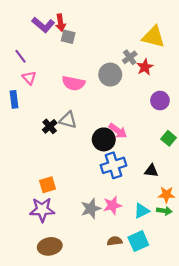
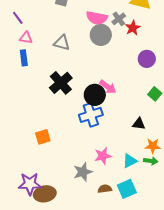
pink triangle: (29, 78) -> (26, 38), turned -40
pink semicircle: (73, 83) -> (97, 18), moved
blue rectangle: (14, 99) -> (24, 58), moved
gray triangle: (68, 120) -> (62, 43), moved
black cross: (50, 126) -> (61, 83), moved, size x1.6
blue cross: (113, 165) -> (91, 115), moved
gray star: (91, 209) -> (83, 172), moved
purple star: (42, 210) -> (30, 184), moved

